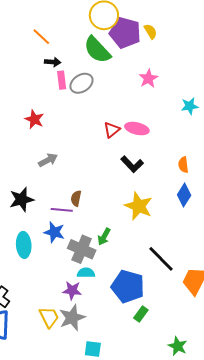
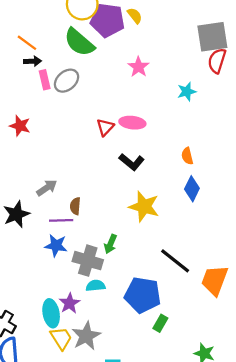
orange line: (41, 37) -> (27, 43), moved
gray arrow: (48, 160) -> (47, 188), moved
cyan ellipse: (24, 245) -> (51, 313), moved
purple star: (72, 290) -> (70, 303), moved, turned -30

